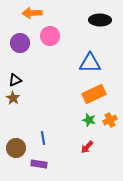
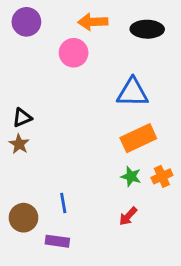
orange arrow: (32, 13) -> (93, 22), moved
purple circle: (20, 43) -> (26, 22), moved

